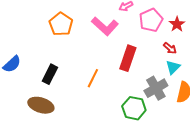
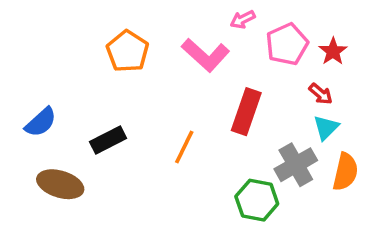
black rectangle: (50, 74) -> (108, 140), turned 36
brown ellipse: (41, 105) -> (60, 184), moved

